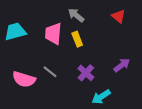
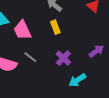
pink trapezoid: (53, 34) -> (22, 30), moved, turned -30

